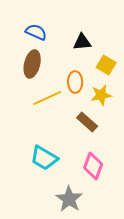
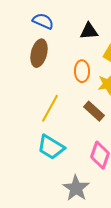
yellow line: (47, 98) -> (50, 108), moved, turned -36

